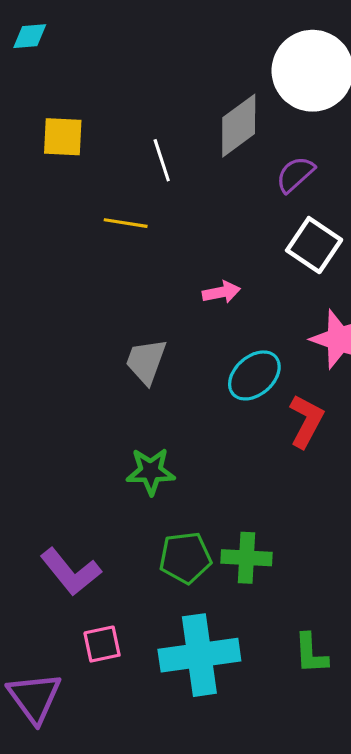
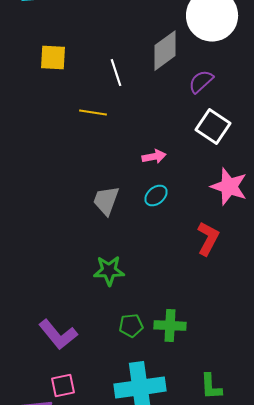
cyan ellipse: (254, 375) -> (156, 196), moved, size x0.7
green pentagon: (185, 558) -> (131, 326), size x0.7
pink square: (102, 644) -> (63, 386), moved

